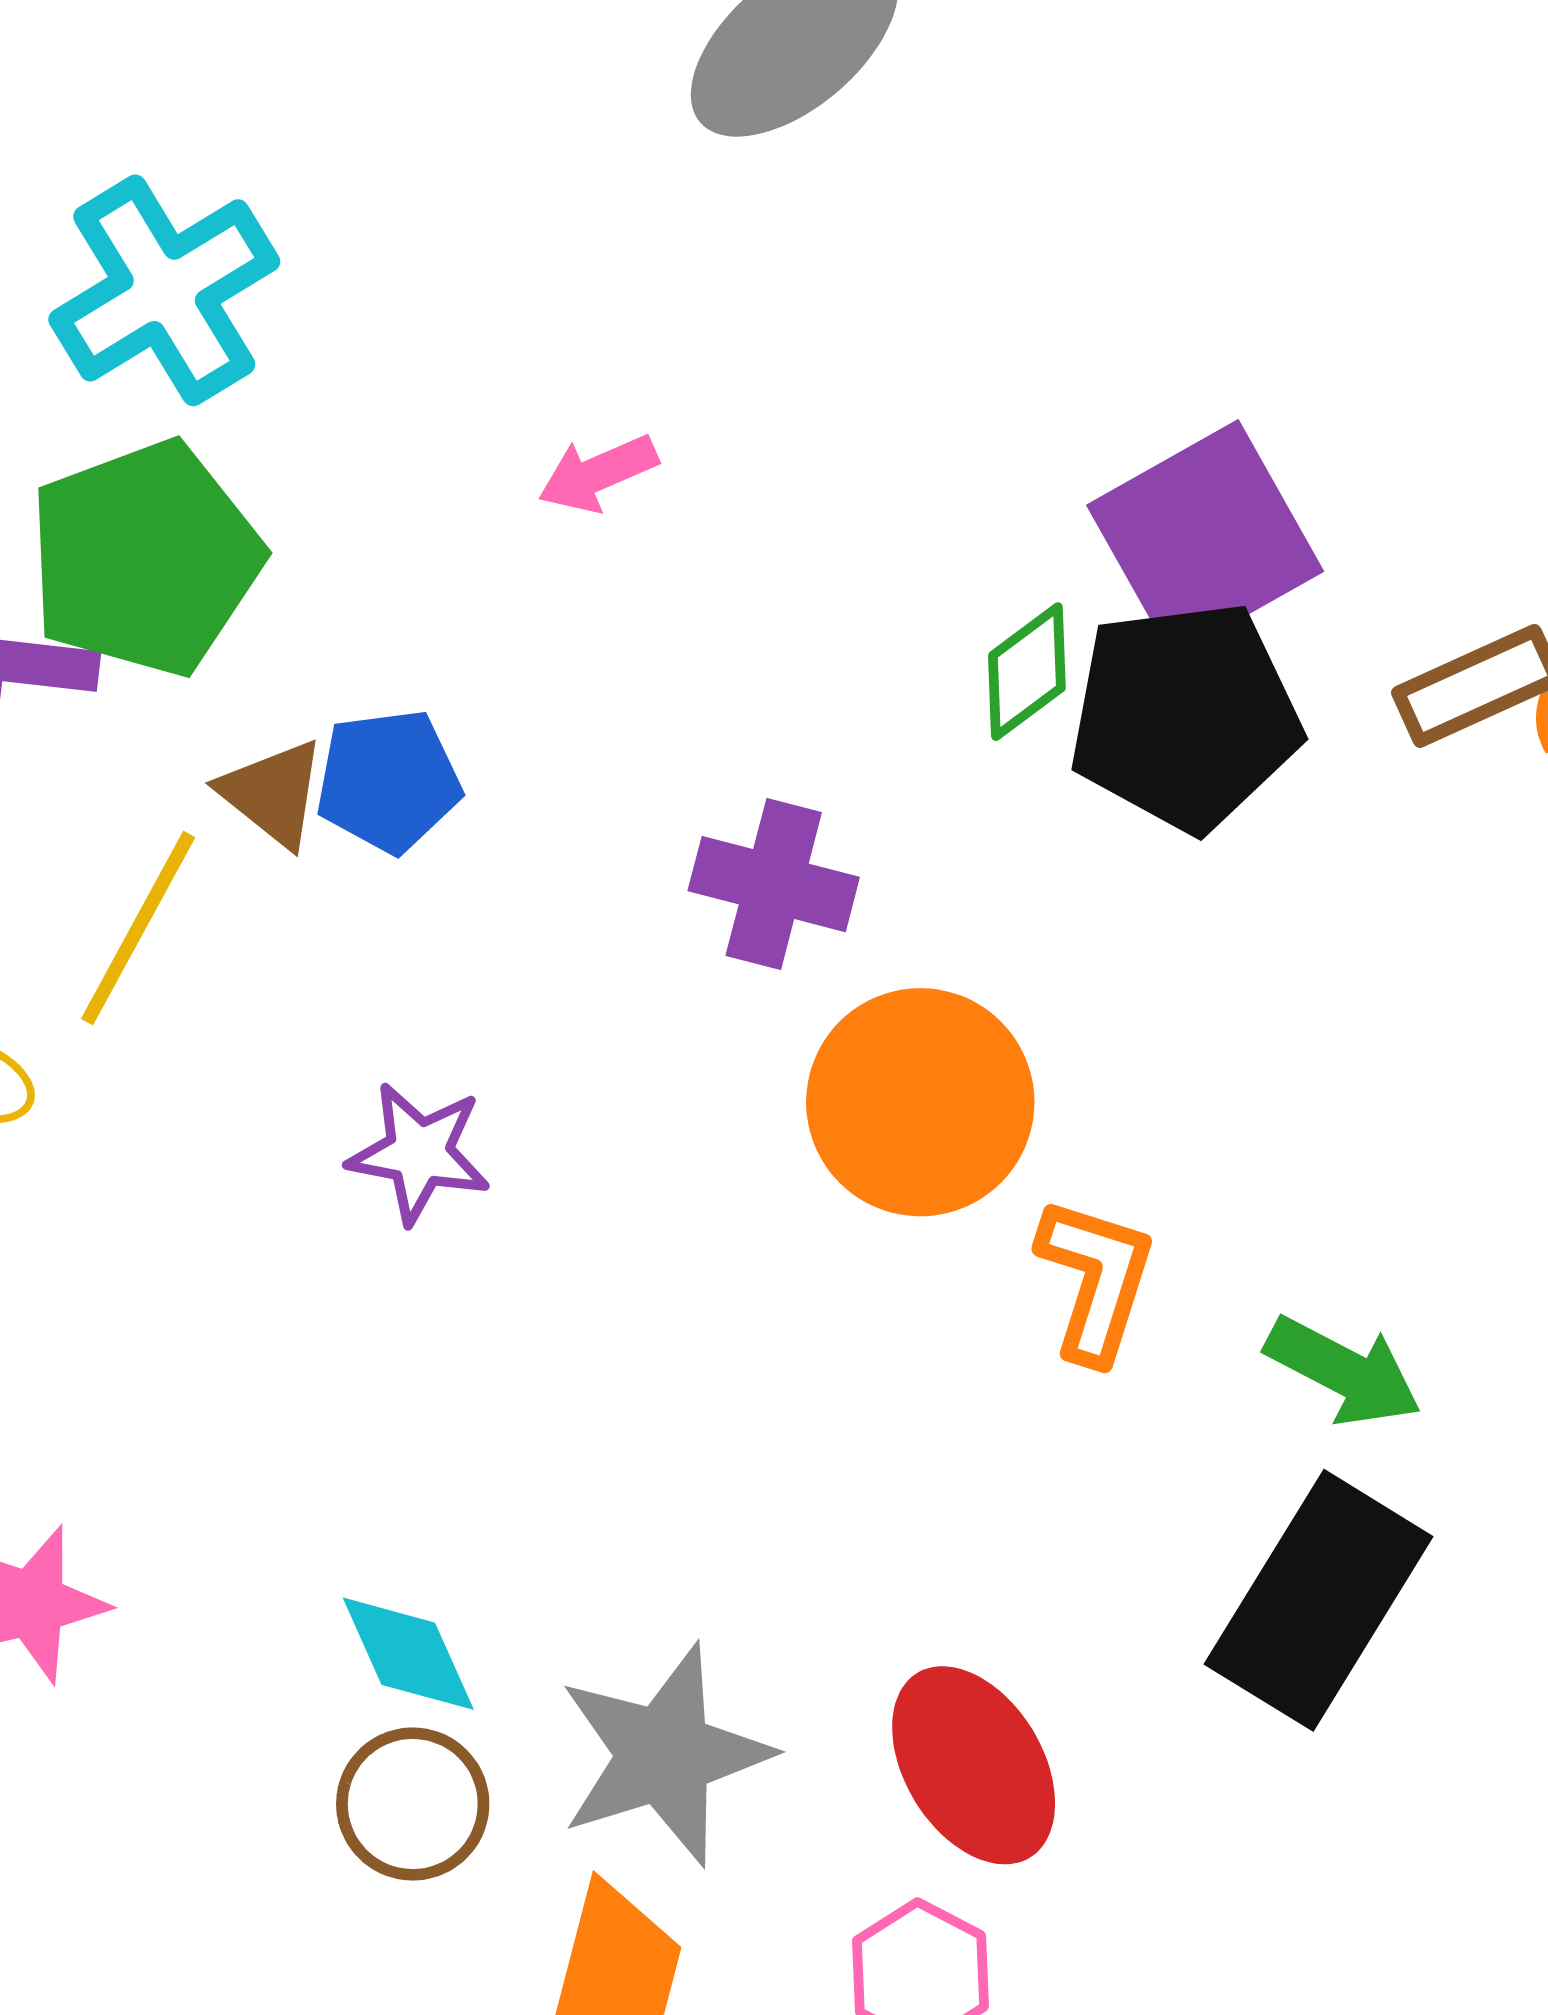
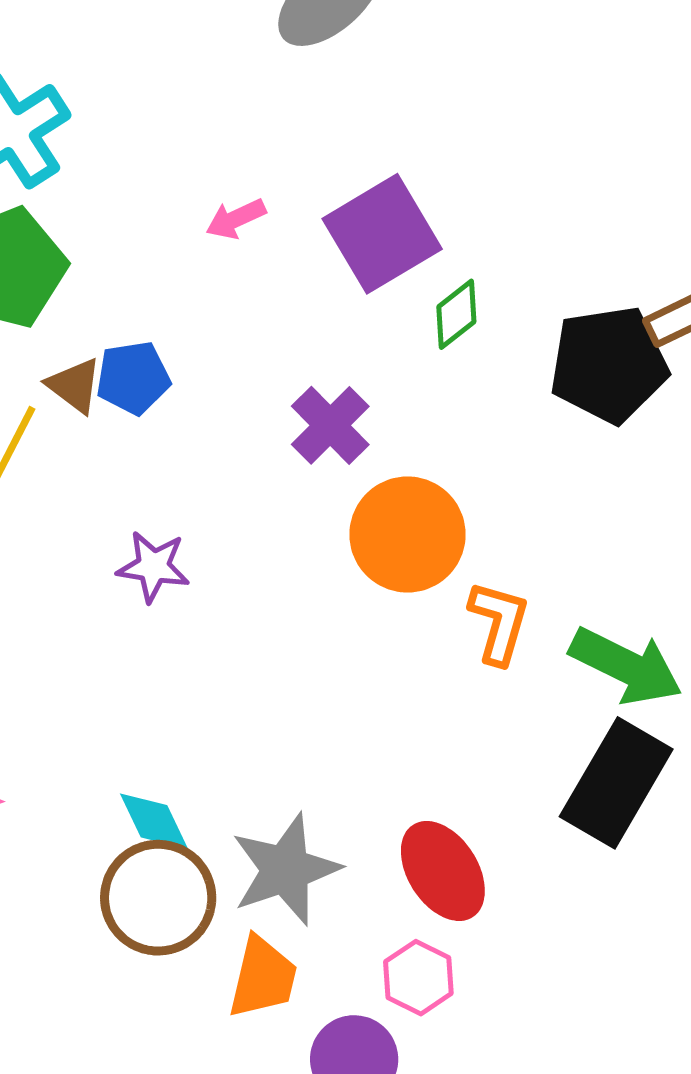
purple square: (1205, 538) -> (382, 234), moved
black pentagon: (1185, 716) -> (609, 364), moved
purple cross: (774, 884) -> (330, 425), turned 32
green arrow: (1343, 1371) -> (626, 666), size x1.4
brown circle: (413, 1804) -> (158, 898), size x1.5

